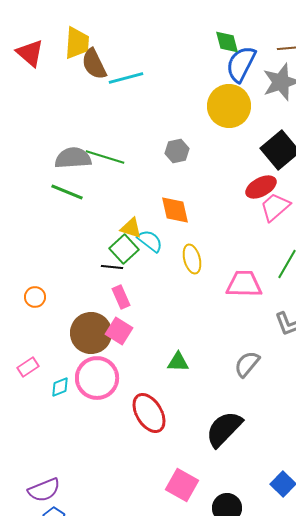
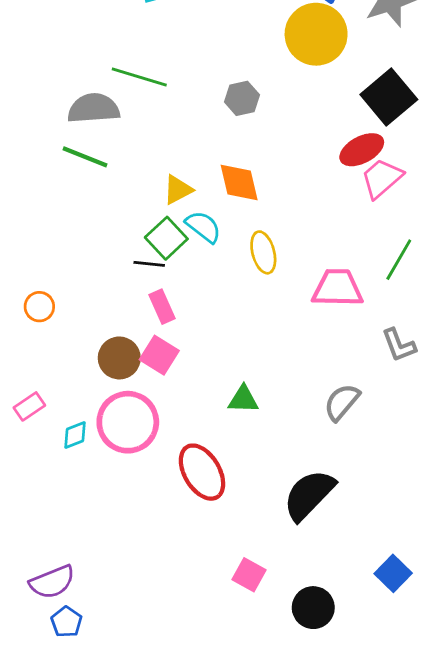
green line: (105, 157) -> (139, 77), moved
yellow triangle: (131, 228) -> (178, 190), moved, turned -45
brown circle: (91, 333) -> (119, 358), size x0.7
pink square: (182, 485) -> (249, 575), size x0.7

